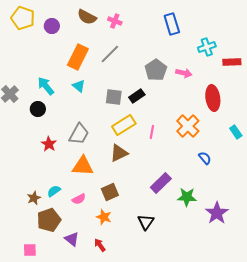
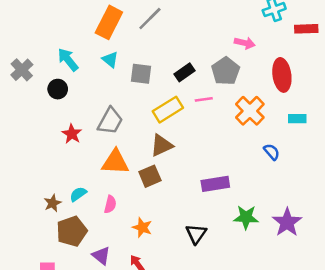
gray pentagon: (156, 70) -> (226, 71), moved
gray square: (114, 97) -> (141, 74), moved
pink line: (152, 132) -> (204, 99), moved, turned 72
cyan rectangle: (236, 132) -> (297, 119), moved, turned -56
purple rectangle: (161, 183) -> (215, 184), turned 35
brown square: (110, 192) -> (150, 176), moved
green star: (187, 197) -> (246, 217), moved
pink semicircle: (79, 199) -> (110, 204), turned -48

